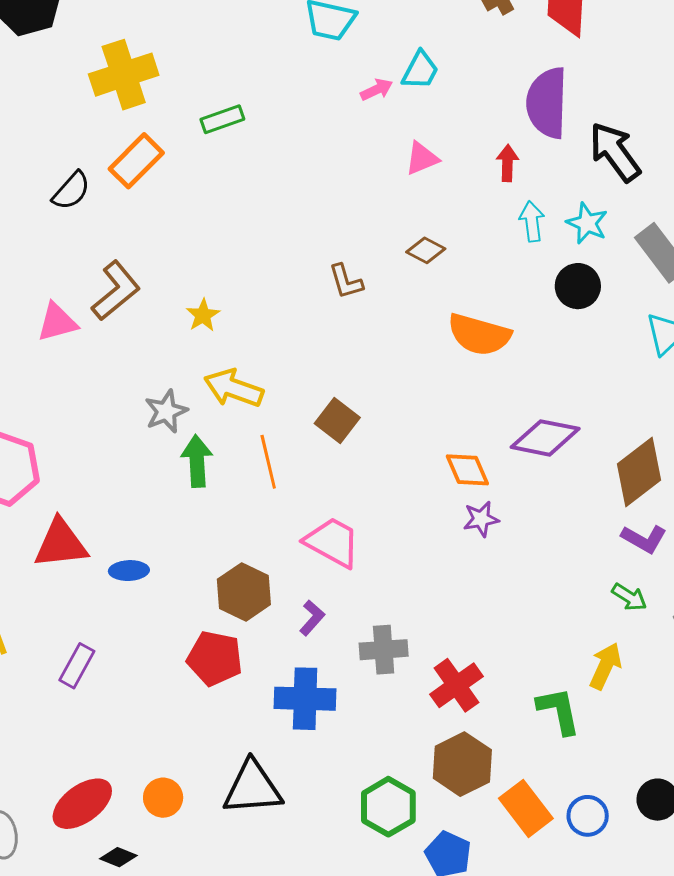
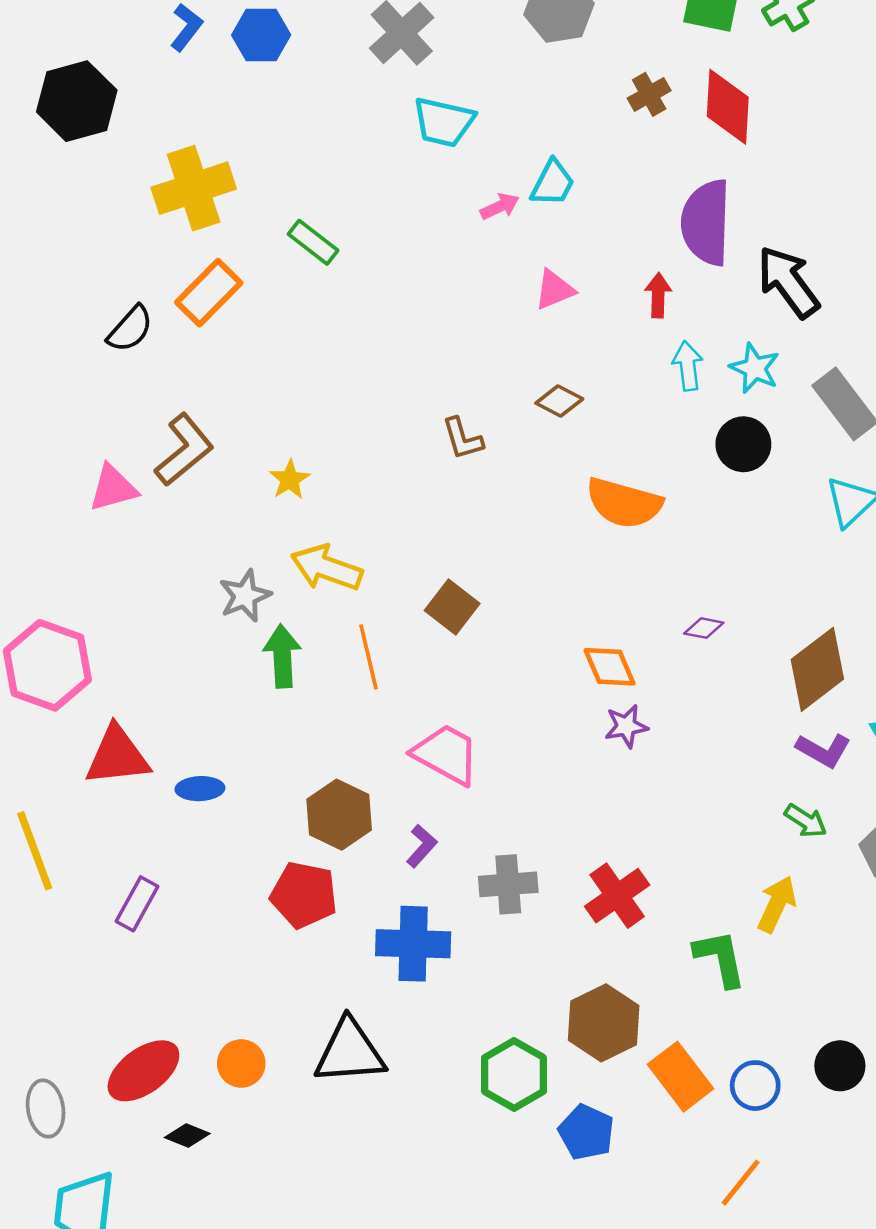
green rectangle: (222, 119) -> (313, 242), turned 57
purple diamond: (545, 438) -> (704, 628), size x0.5
red cross: (456, 685) -> (617, 896), moved

